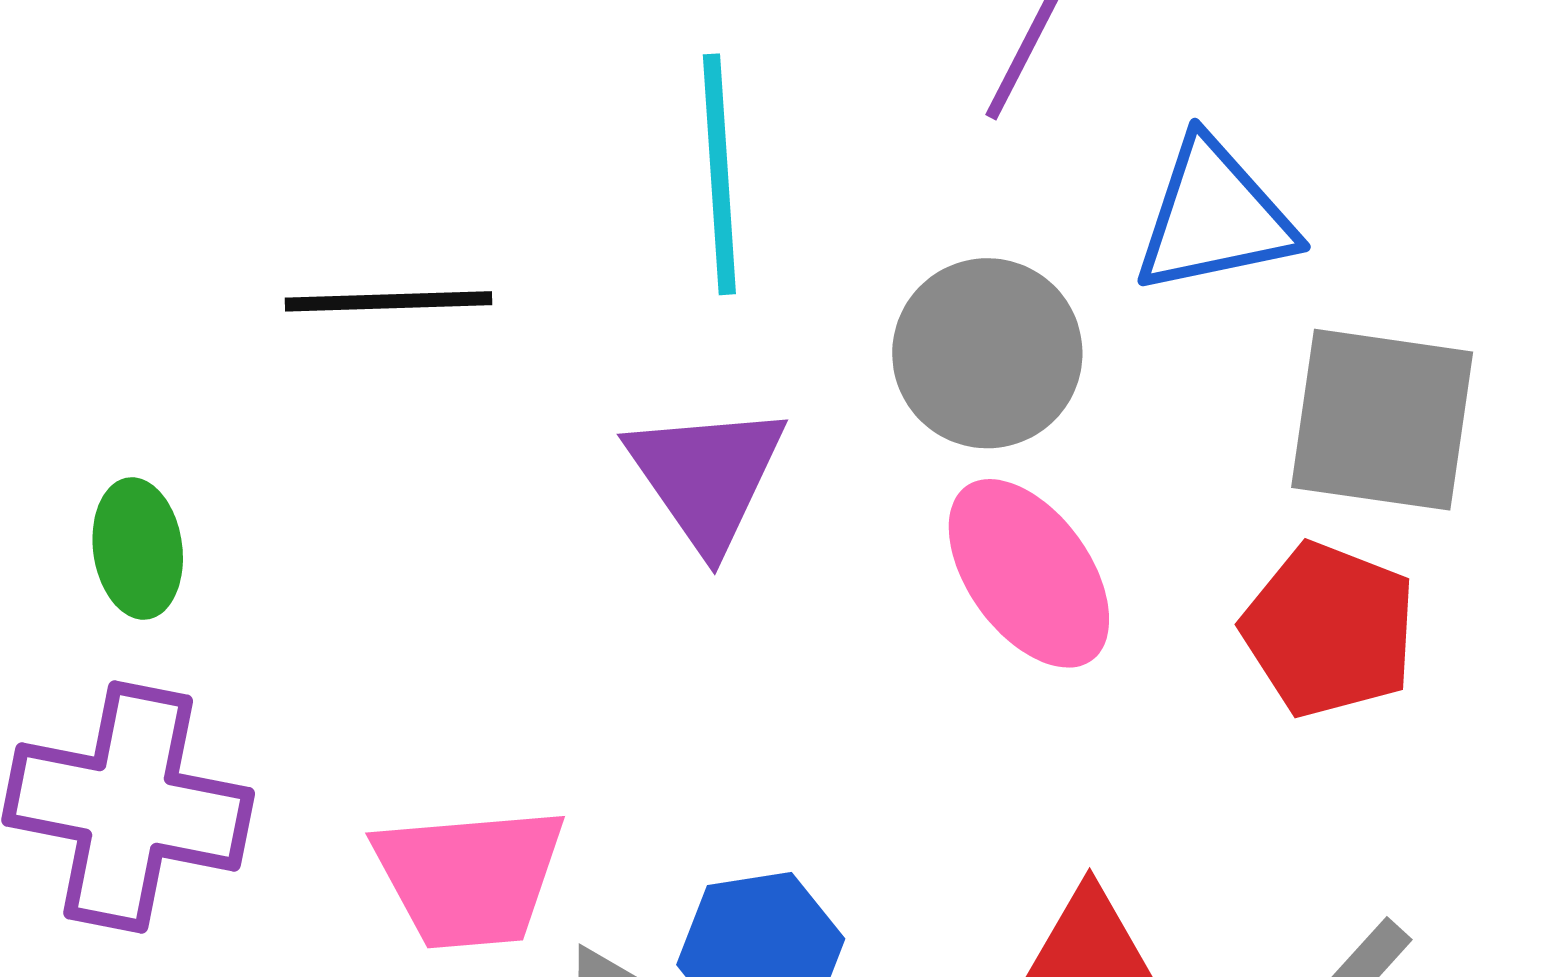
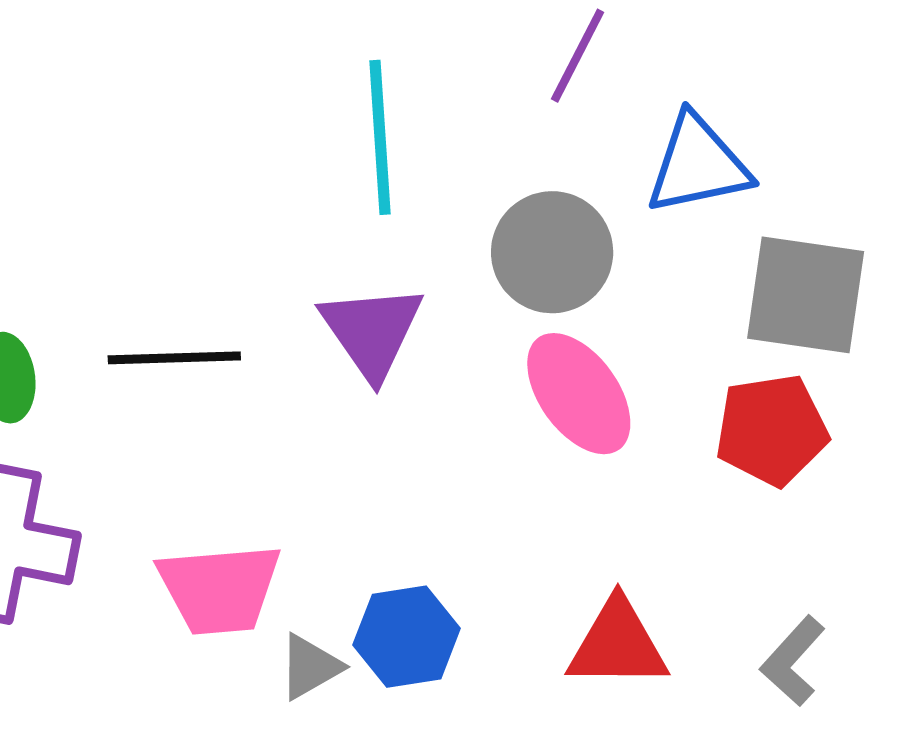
black line: (388, 301) -> (174, 358), moved
red pentagon: (1329, 630) -> (772, 430), turned -30

